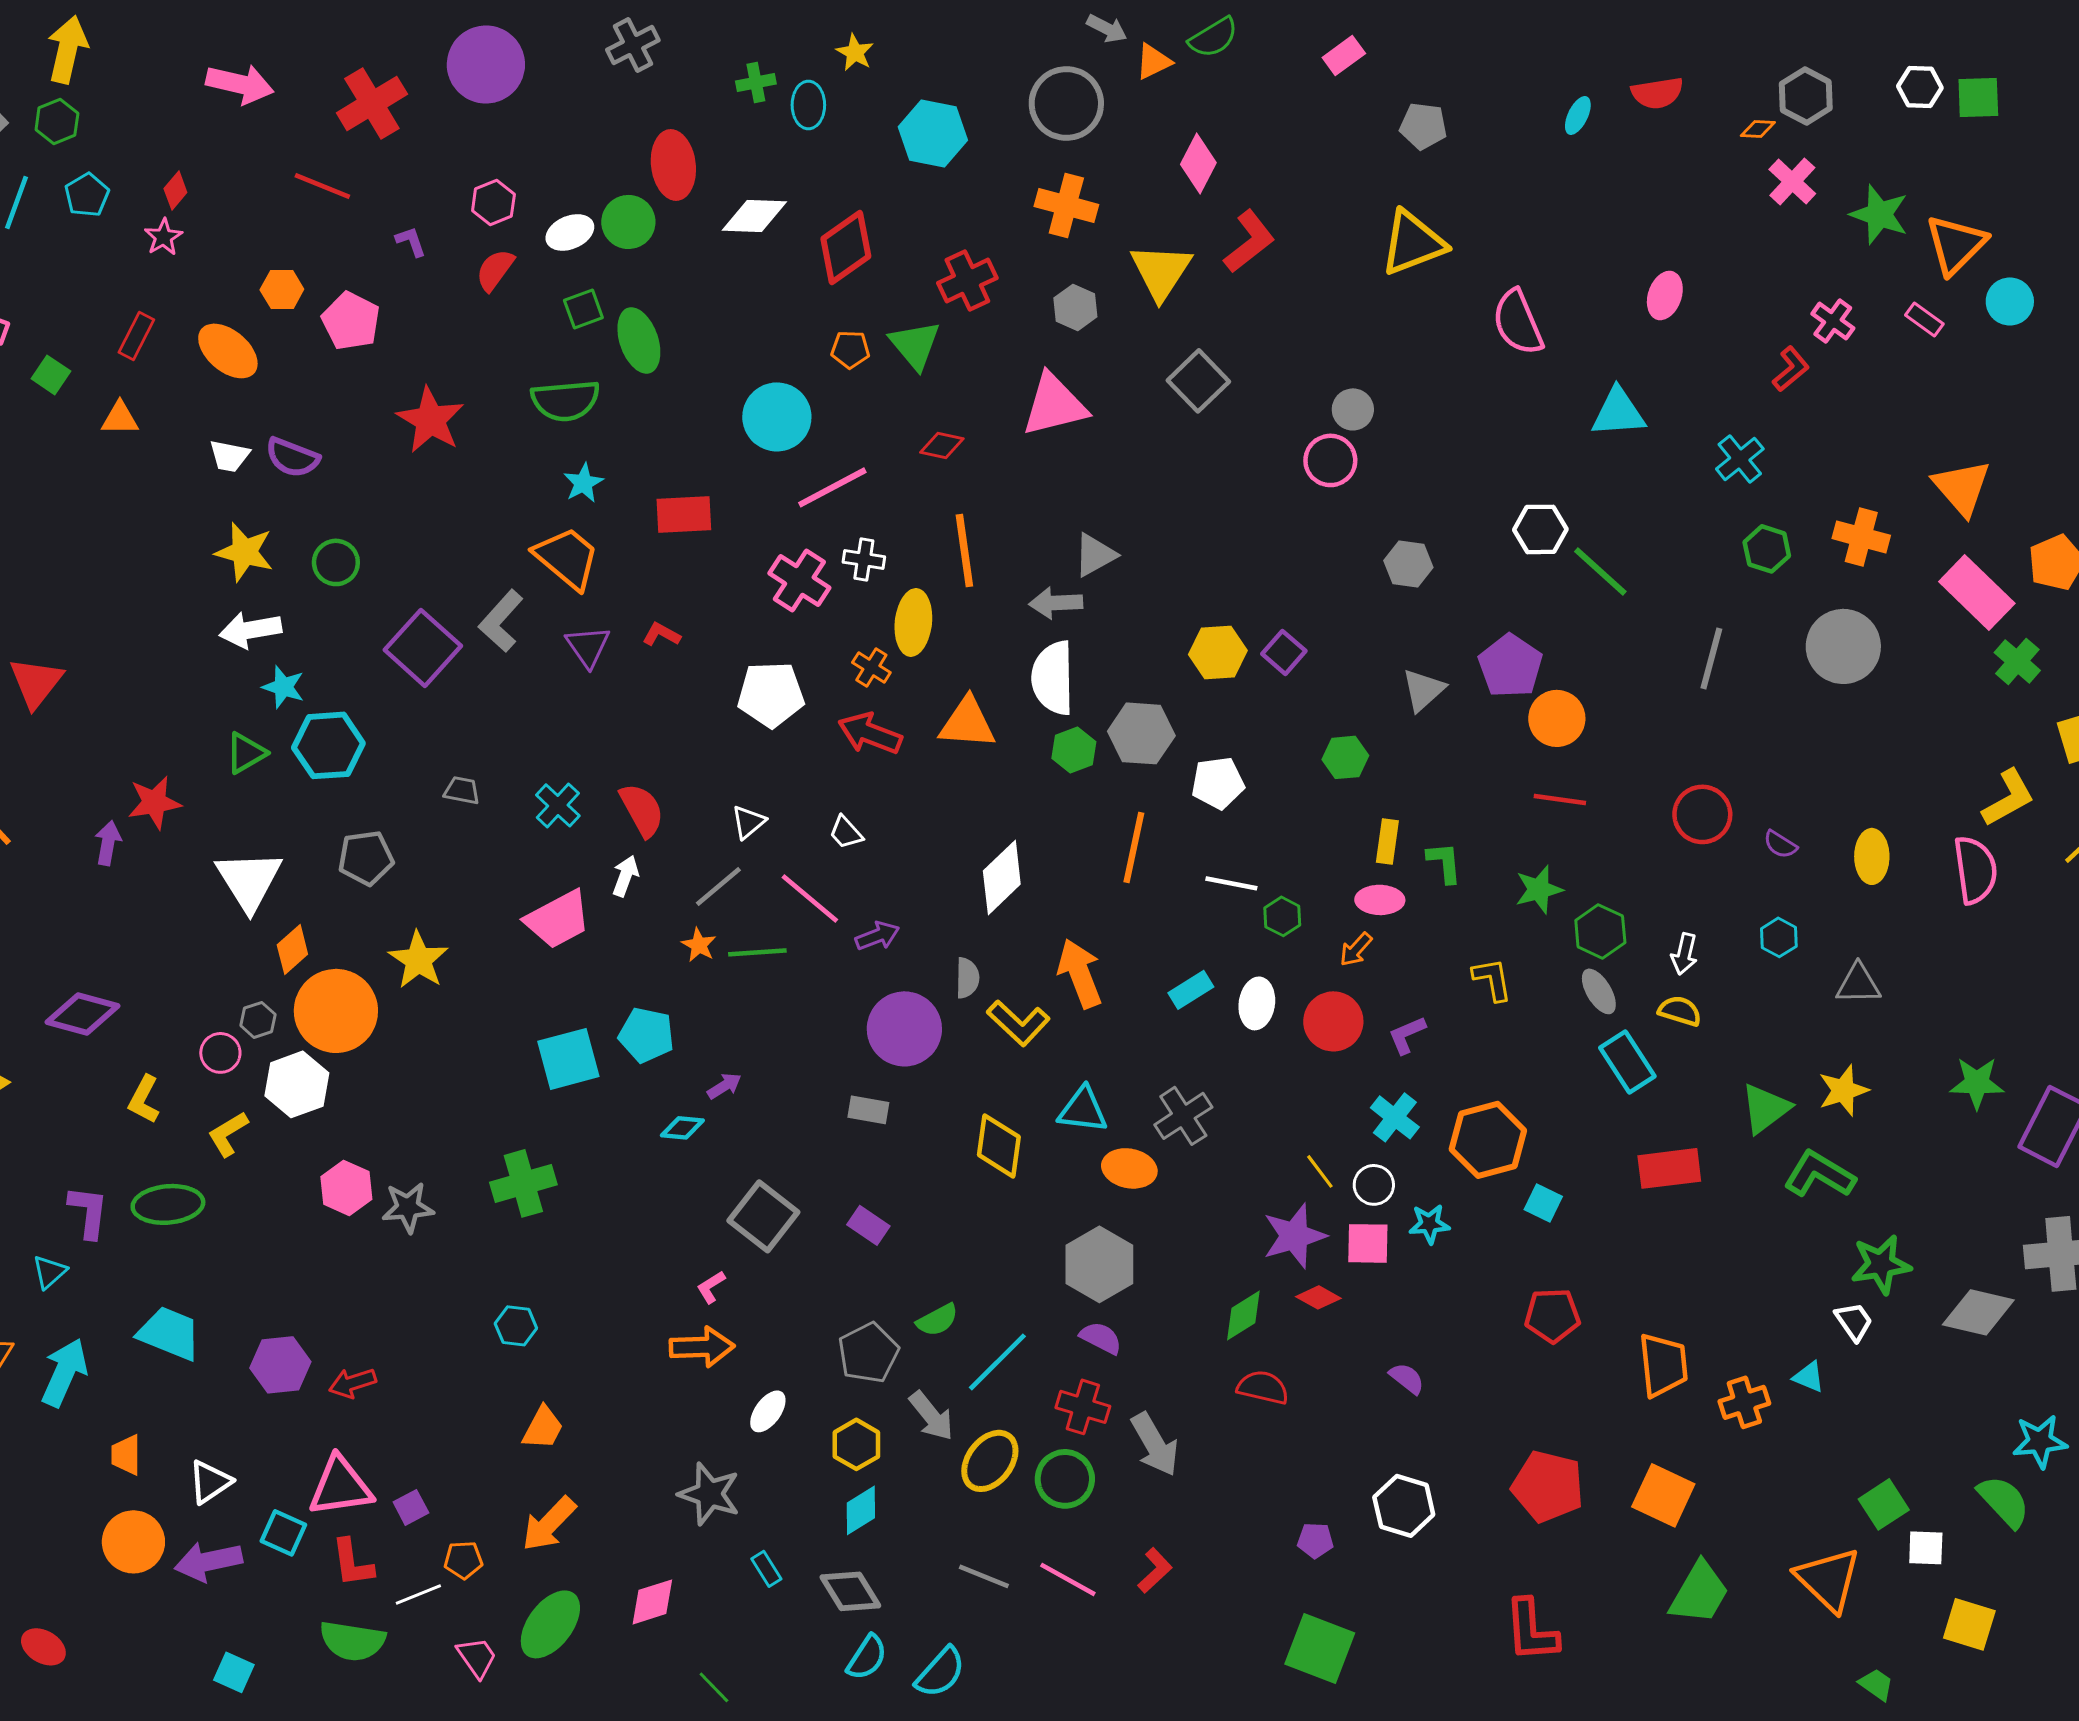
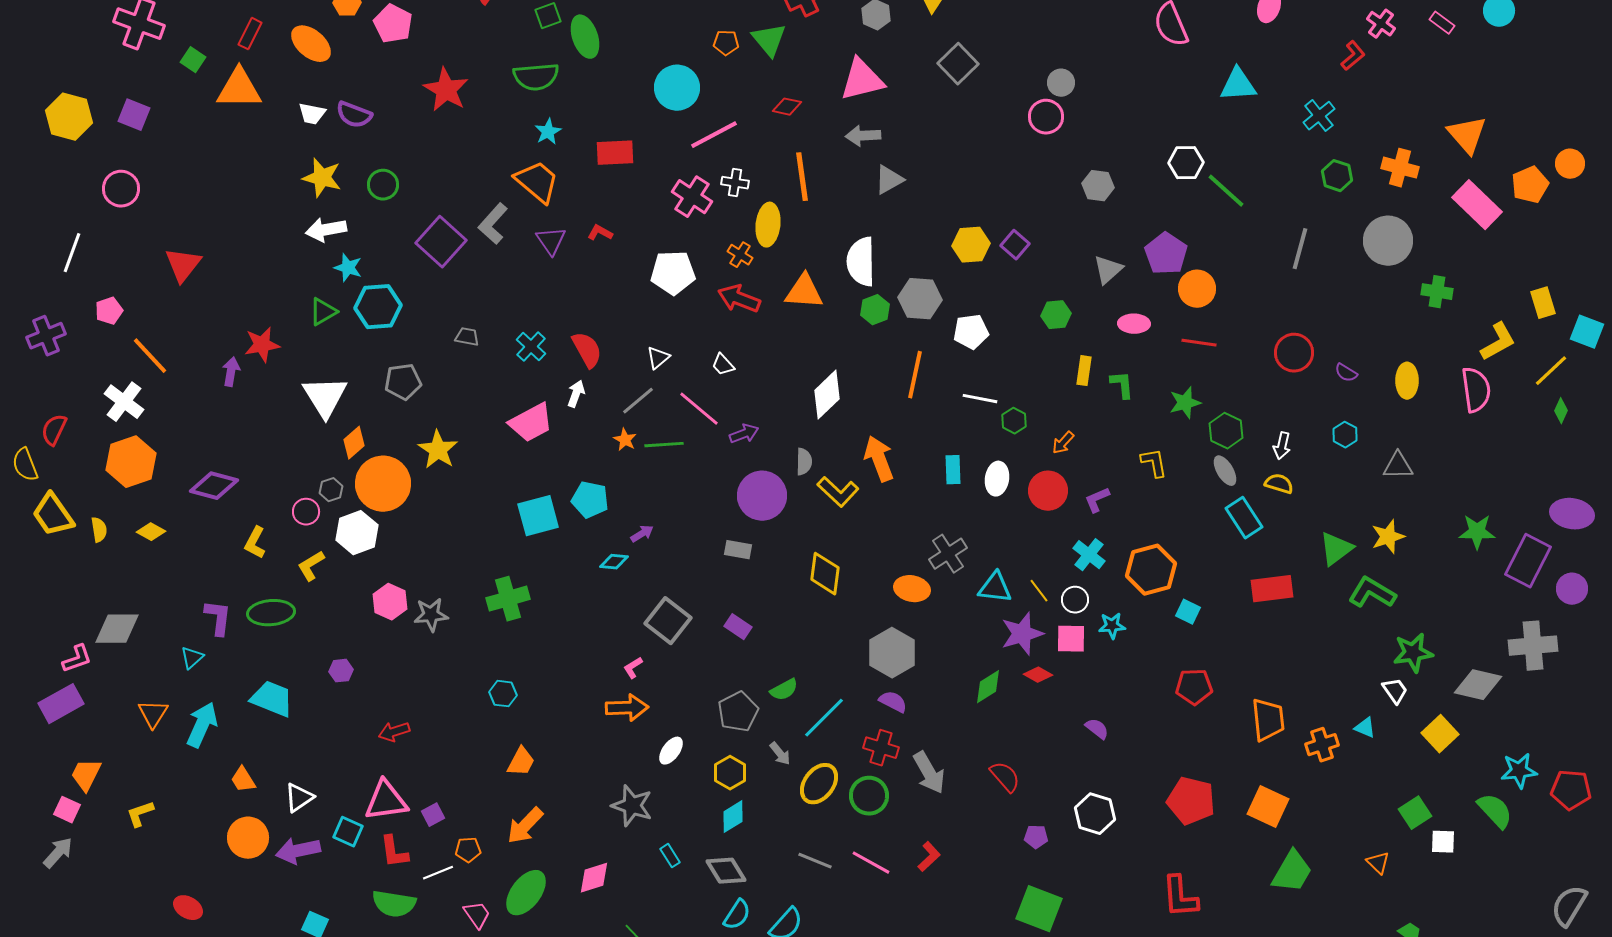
orange triangle: (120, 418) -> (239, 89), size x1.8
gray arrow: (1056, 603) -> (863, 136), moved
green cross: (2017, 661) -> (1437, 292), moved, turned -32
pink ellipse: (1380, 900) -> (1134, 324), moved
cyan rectangle: (1191, 990) -> (953, 470), turned -60
cyan triangle: (1083, 1110) -> (995, 588), moved
purple hexagon: (280, 1365) -> (341, 671), moved, size x0.6
red semicircle: (1263, 1387) -> (1005, 777), moved, turned 36
gray arrow: (931, 1416) -> (780, 754), size x0.7
orange trapezoid: (126, 1455) -> (243, 780), turned -32
orange triangle: (1828, 1579) -> (1378, 863), size x0.5
yellow square: (1969, 1624) -> (1440, 734), moved, turned 30

